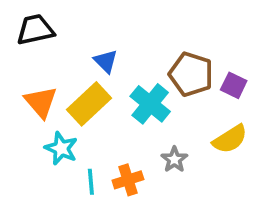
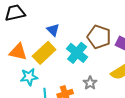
orange triangle: (41, 102) -> (18, 52), turned -36
cyan star: (61, 148) -> (29, 77), turned -30

